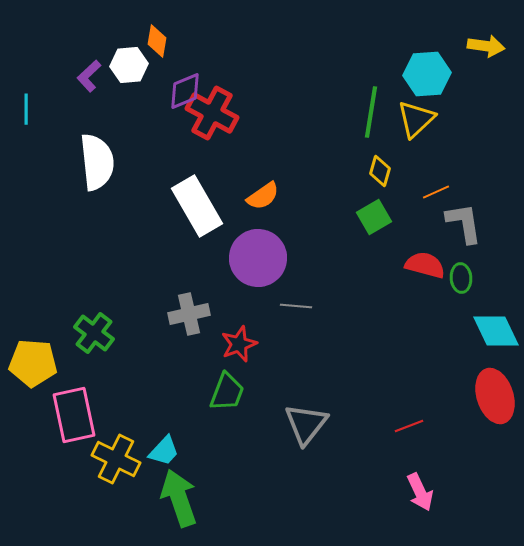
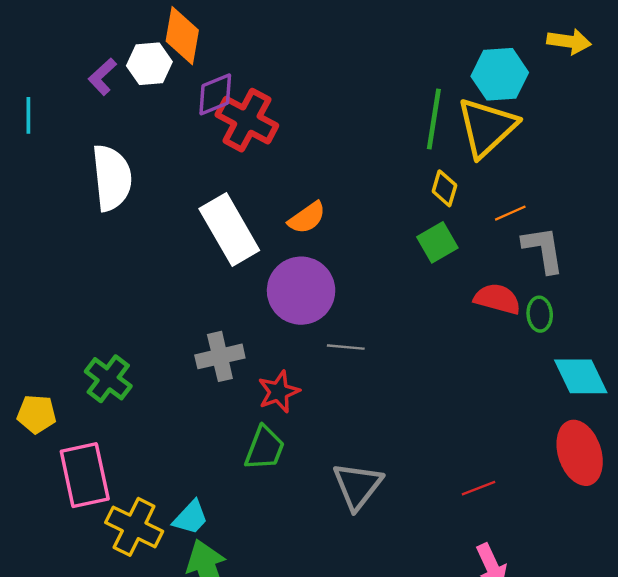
orange diamond: (157, 41) -> (182, 36), size x1.5
yellow triangle: (416, 119) -> (487, 127), size x1.4
yellow pentagon: (33, 363) -> (37, 414), size x0.7

